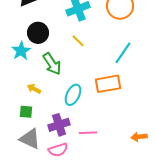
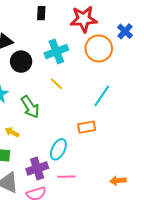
black circle: (38, 33) -> (21, 62), moved
orange rectangle: (108, 84) -> (87, 127), size x0.7
cyan ellipse: (73, 95) -> (58, 149), moved

